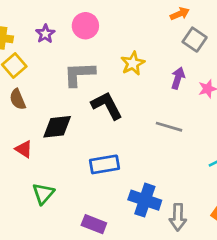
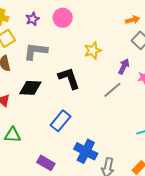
gray L-shape: (79, 74) -> (36, 51), moved
gray line: (169, 127) -> (112, 90), moved, turned -66
blue rectangle: (104, 164) -> (60, 121), turned -50
green triangle: (43, 194) -> (13, 135), turned 42

